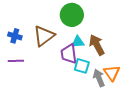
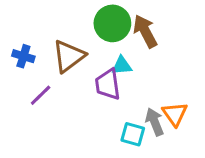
brown arrow: (97, 45) -> (145, 31), moved
purple line: (16, 61) -> (41, 95), moved, turned -42
cyan square: (82, 66) -> (133, 134), moved

